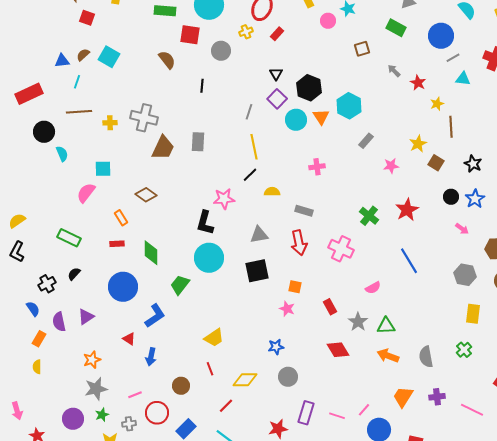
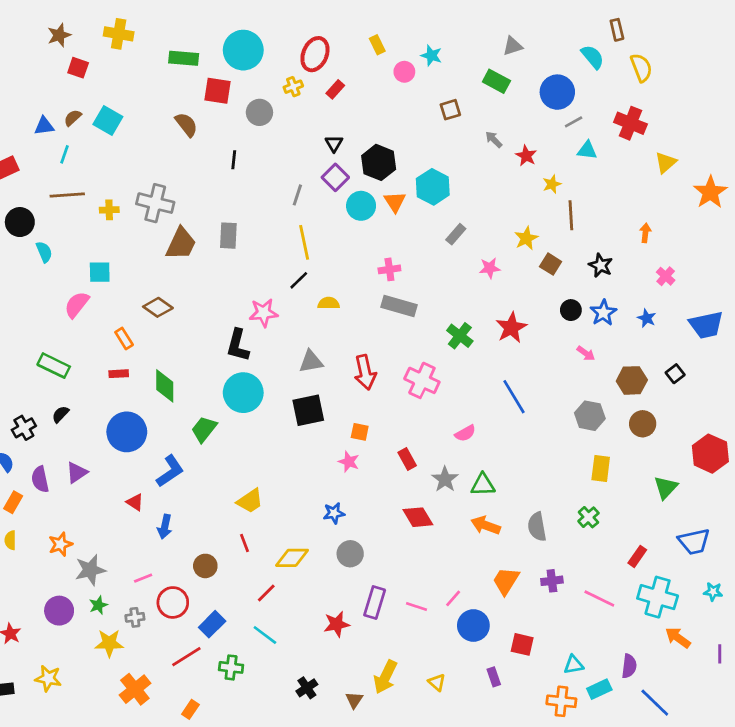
gray rectangle: (304, 211) -> (399, 306), moved, size x1.4
orange star: (92, 360) -> (60, 544), moved

